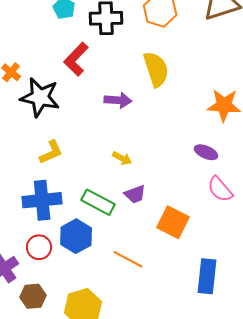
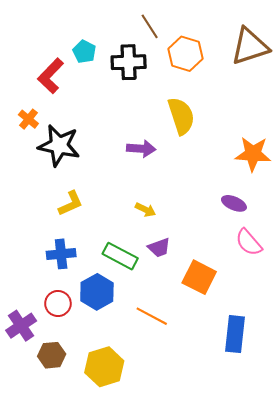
red L-shape: (76, 59) -> (51, 76), moved
blue cross: (42, 200) -> (61, 254), size x0.7

